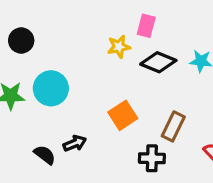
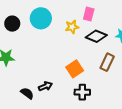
cyan circle: (51, 88) -> (41, 18), moved
brown rectangle: (173, 126) -> (107, 62), moved
black cross: (152, 158) -> (82, 92), moved

